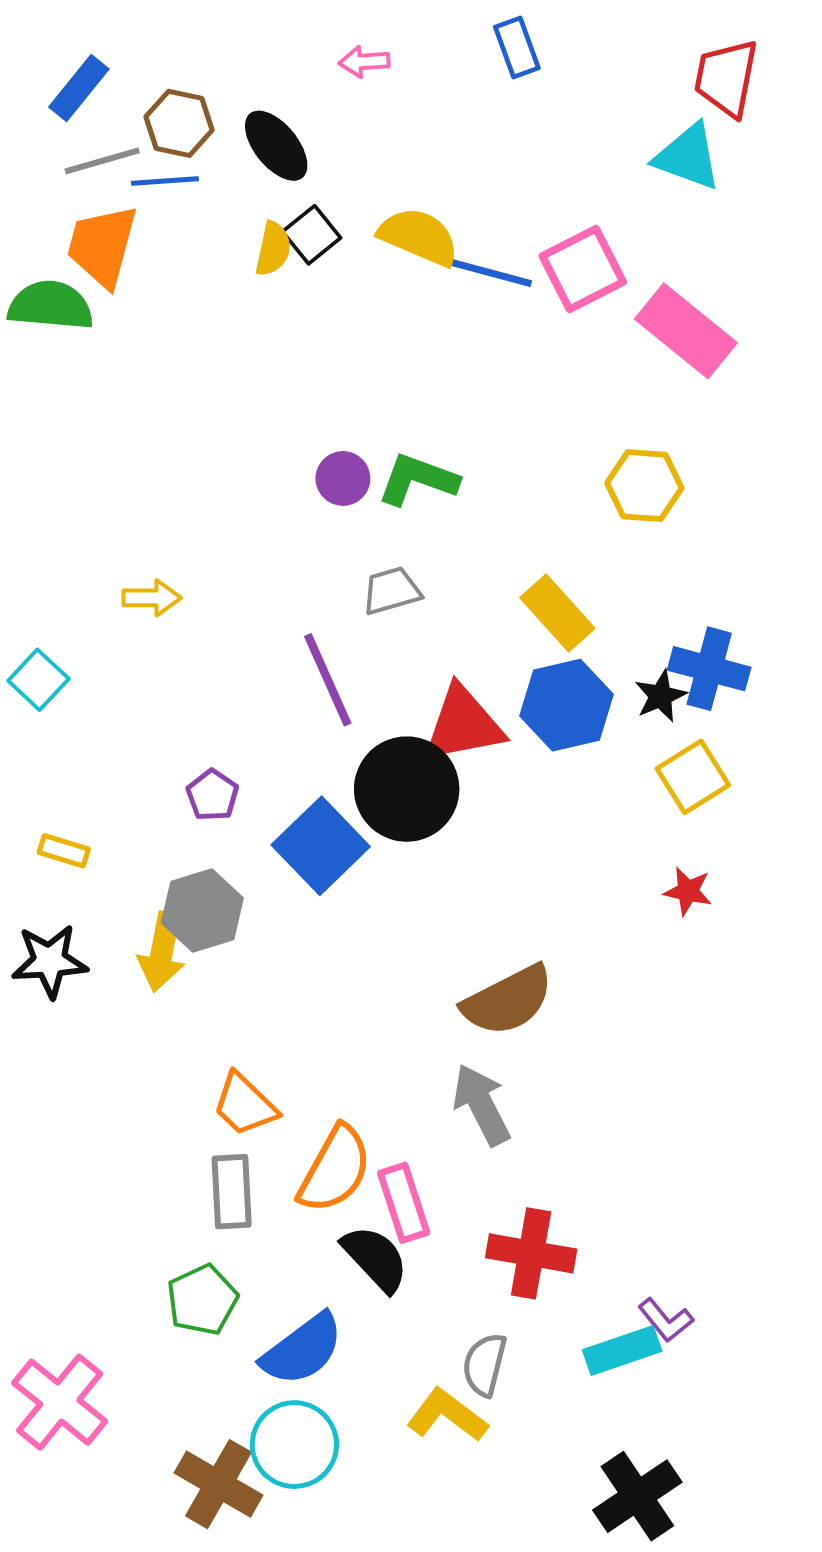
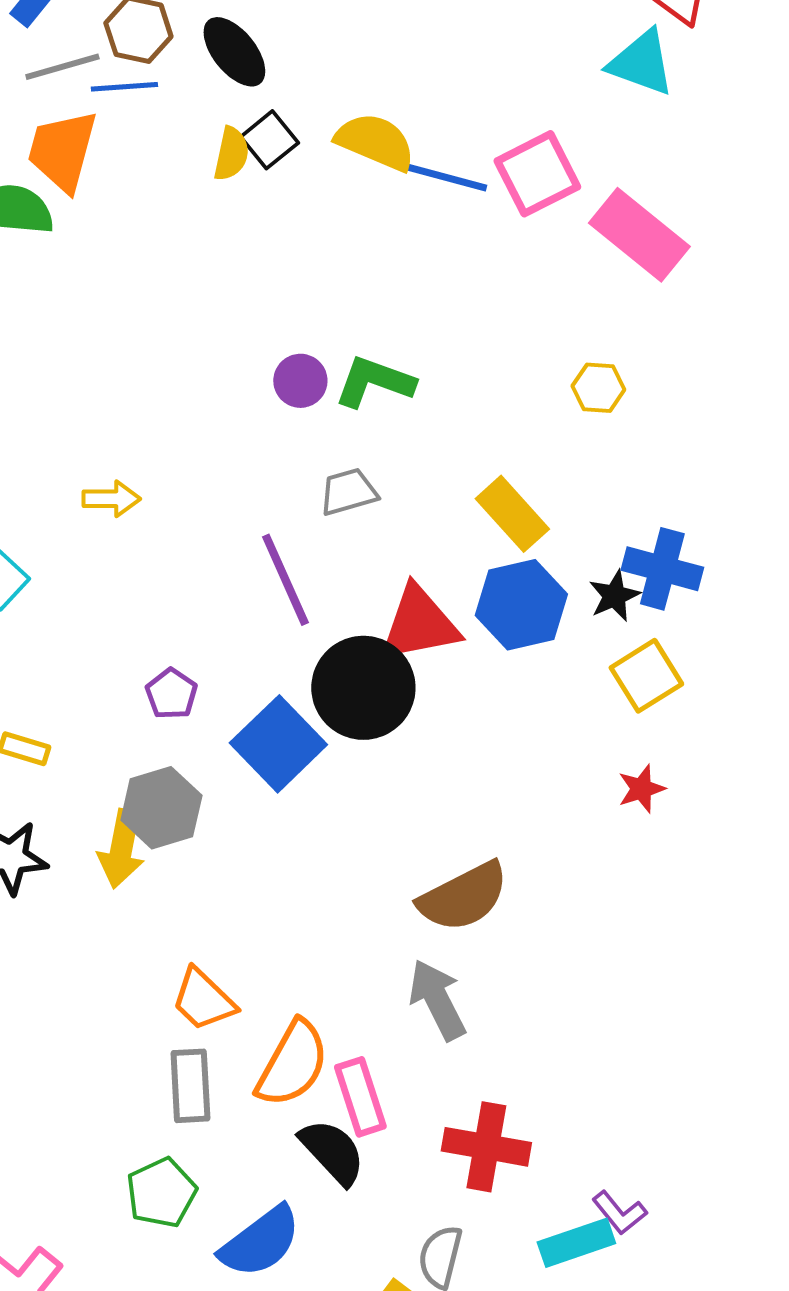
yellow hexagon: (644, 486) -> (598, 388), size x0.7
red star: (688, 891) -> (641, 789), turned -30

